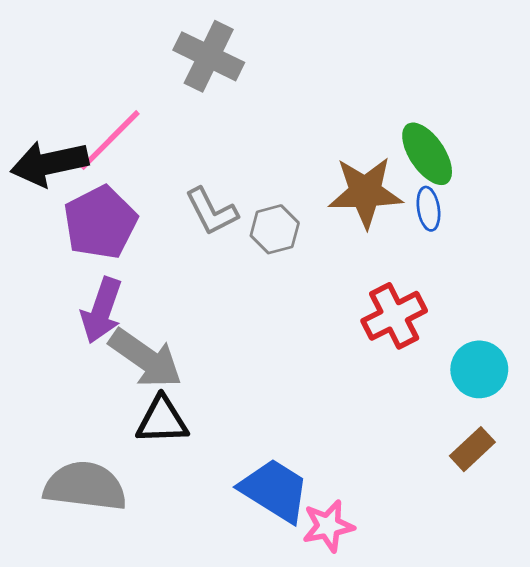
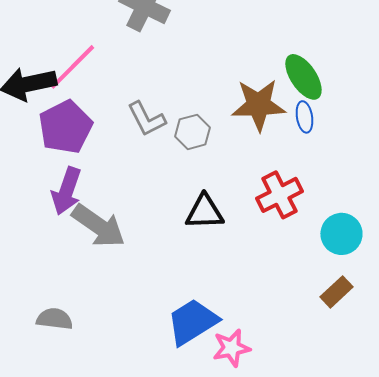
black triangle: (162, 420) -> (204, 212), moved
gray semicircle: (85, 486) -> (54, 319), size x0.6
blue trapezoid: (275, 490) -> (192, 322), turned -64

